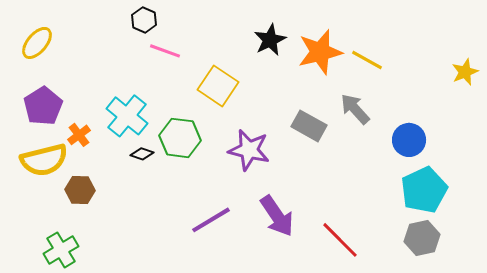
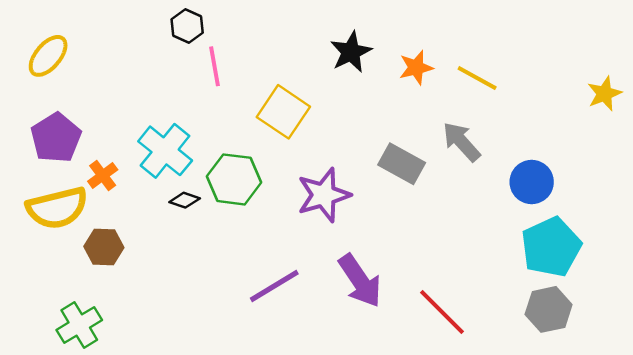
pink line: (165, 51) -> (214, 66), turned 60
orange star: (320, 52) -> (416, 68), size x0.6
purple star: (249, 150) -> (324, 195), turned -30

